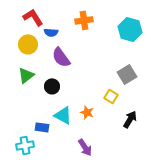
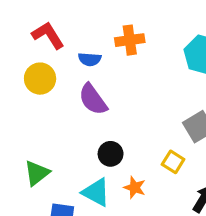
blue semicircle: (51, 32) -> (90, 59), moved
green triangle: (26, 75) -> (37, 173), moved
black circle: (52, 86) -> (111, 154), moved

